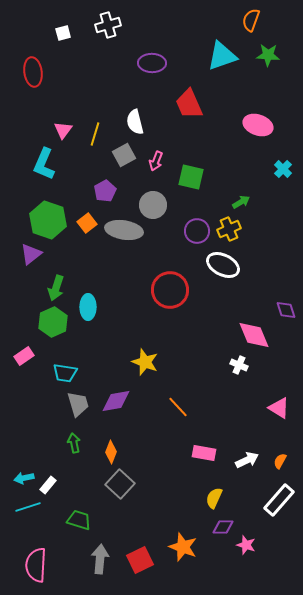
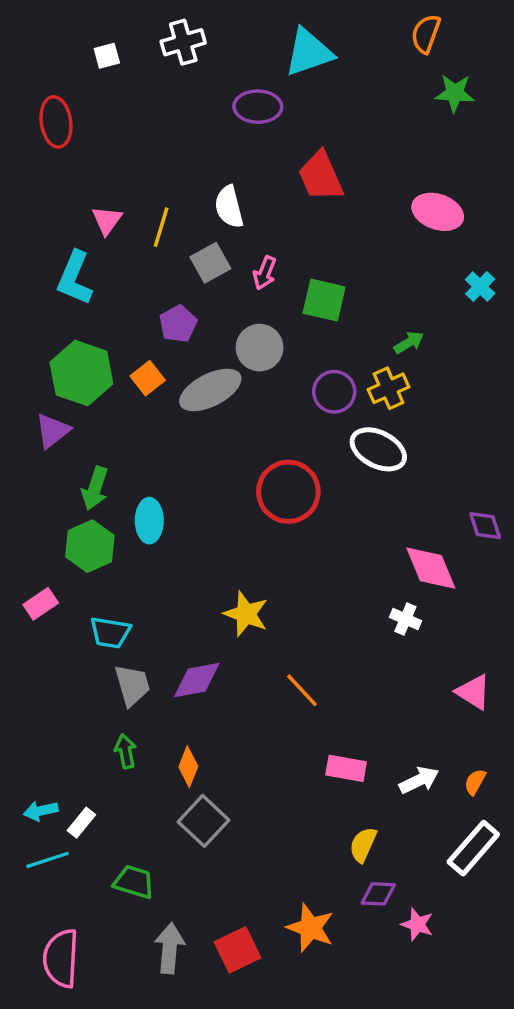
cyan triangle: (222, 56) -> (309, 52), moved
gray ellipse: (124, 230) -> (210, 390), turned -36

